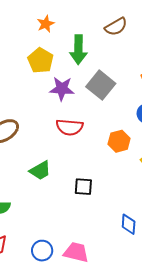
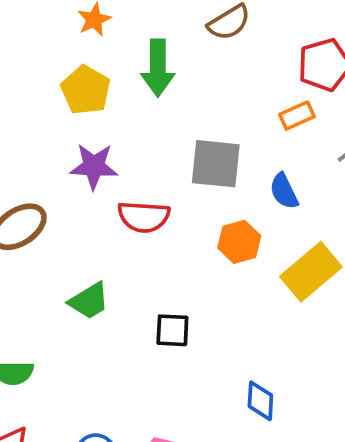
gray square: (101, 85) -> (216, 164), moved, turned -32
purple star: (62, 89) -> (94, 166), moved

